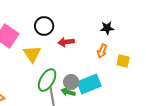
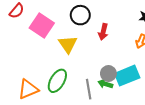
red arrow: (66, 42) -> (103, 32), turned -70
green ellipse: (47, 80) -> (57, 81), moved

